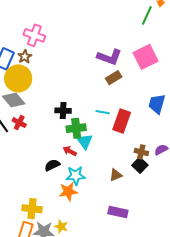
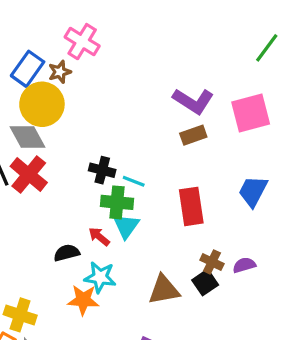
cyan line: (103, 112) -> (134, 181), moved
red rectangle: (122, 121) -> (191, 206), turned -40
red cross: (19, 123) -> (29, 174), size x1.6
brown triangle: (116, 175) -> (164, 290), size x1.5

